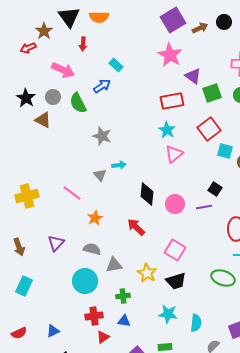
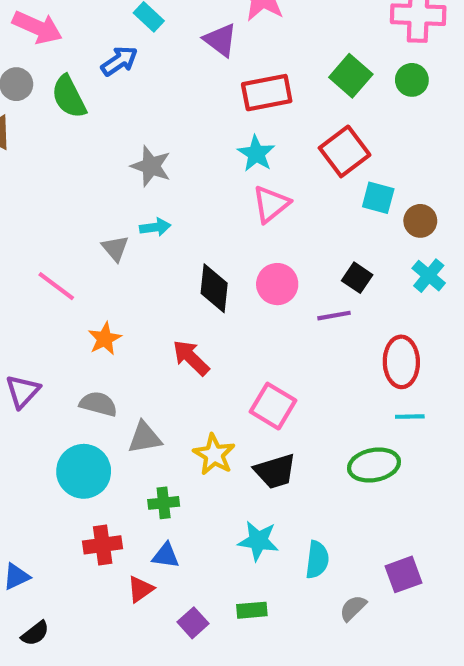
purple triangle: (193, 76) -> (220, 40), moved
green square: (212, 93) -> (351, 76), turned -30
gray star: (102, 136) -> (151, 166), moved
pink circle: (175, 204) -> (277, 284), moved
green ellipse: (223, 278) -> (374, 465), turned -30
red triangle: (103, 337) -> (140, 589), moved

